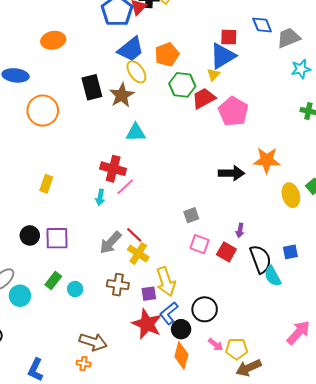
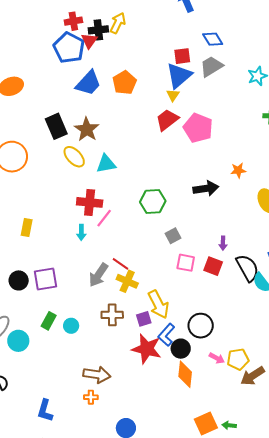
gray trapezoid: (289, 38) -> (211, 66), moved
yellow ellipse: (136, 72) -> (74, 157), moved
green hexagon: (182, 85) -> (153, 202), moved
orange star: (267, 160) -> (238, 170), size x0.6

